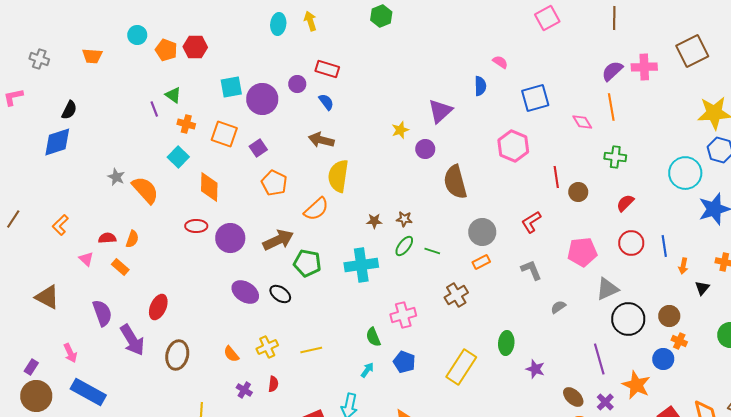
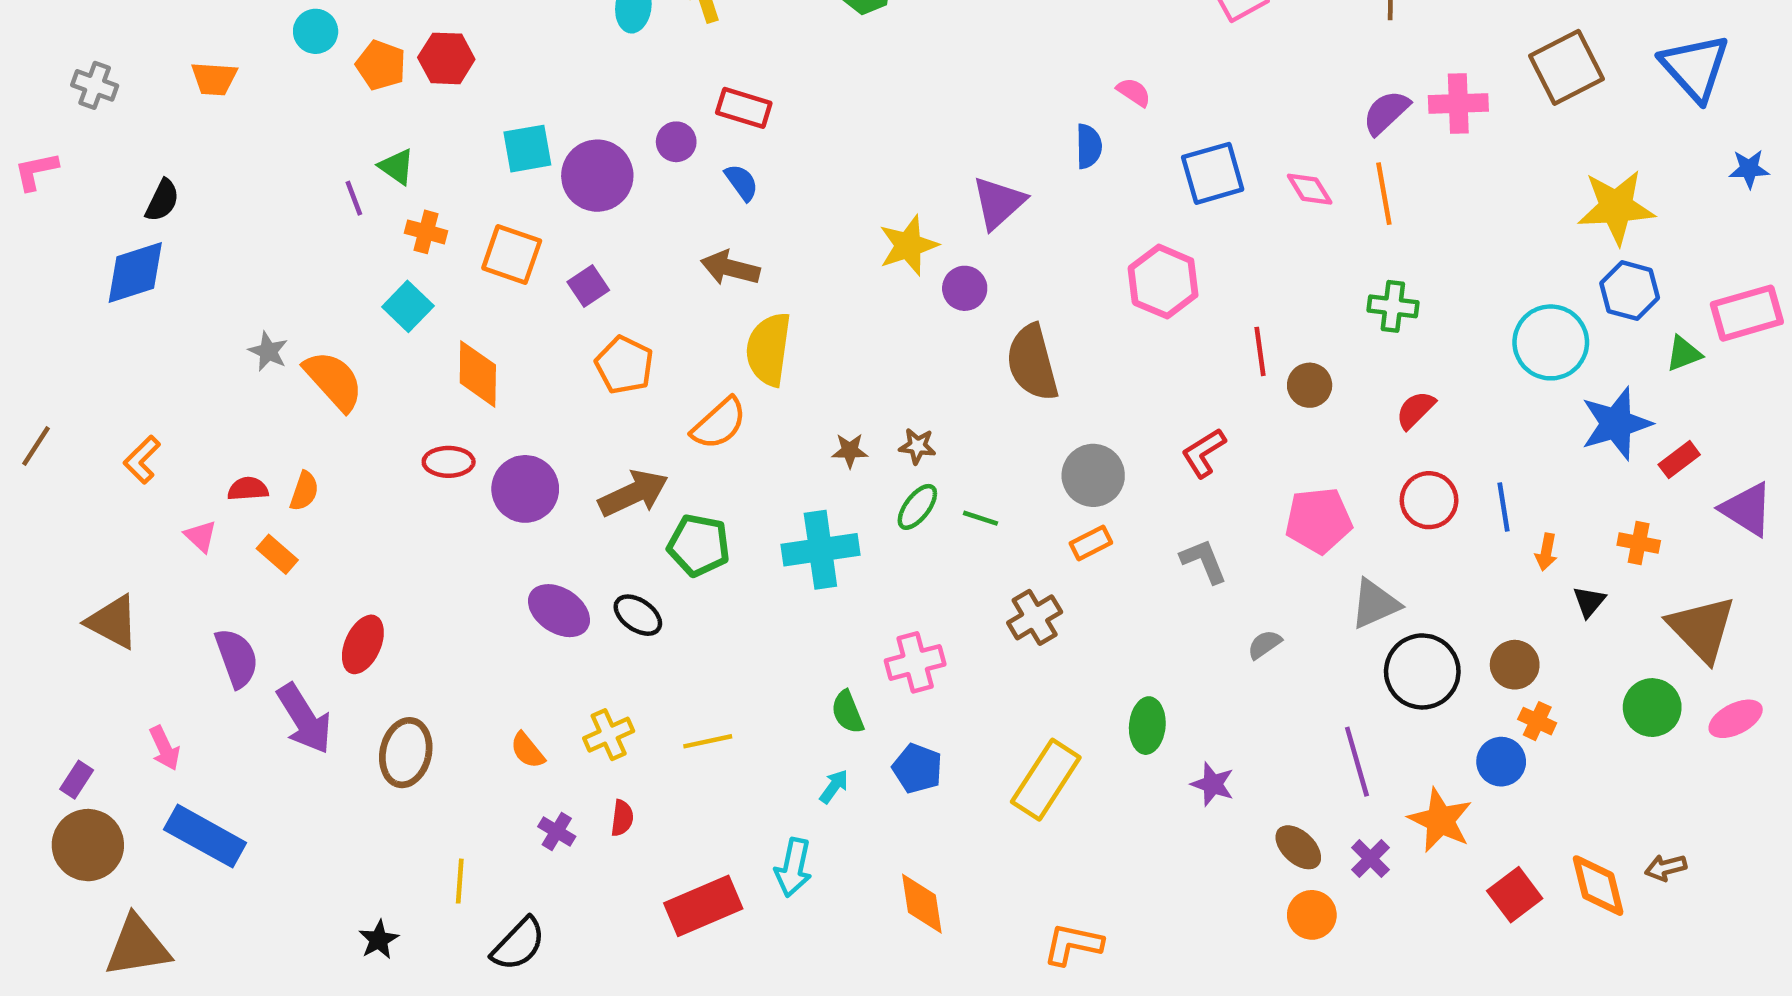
pink diamond: (582, 122) -> (1310, 189), moved
yellow star: (400, 130) -> (908, 245), size x1.5

